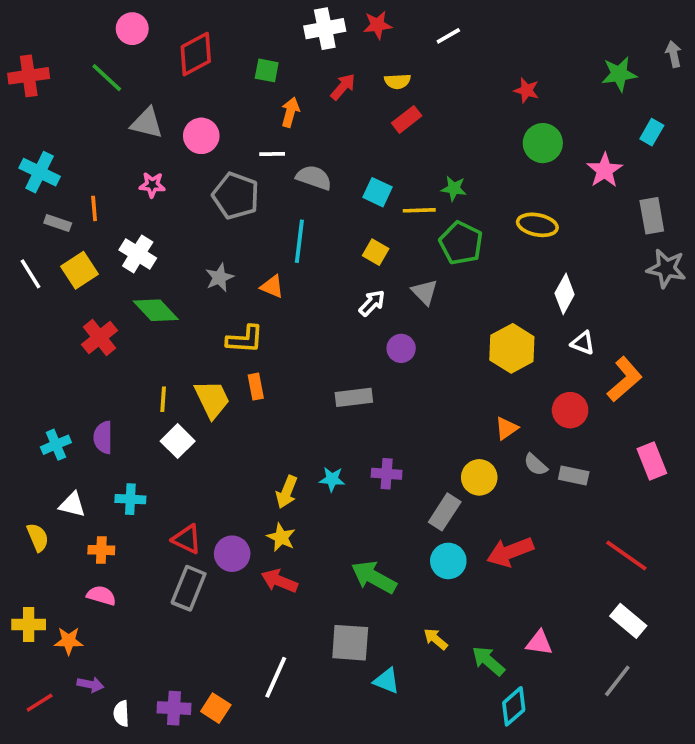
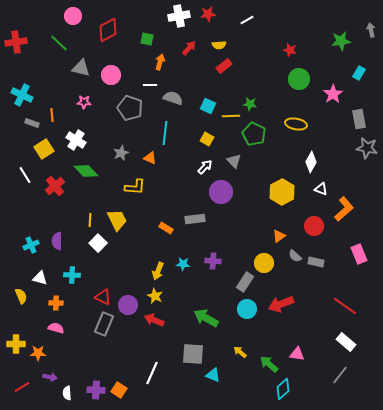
white line: (30, 274) -> (25, 175), moved
purple circle: (401, 348) -> (221, 192), size x1.5
orange rectangle: (256, 387) -> (166, 228), moved, turned -48

